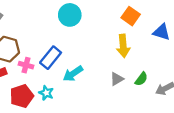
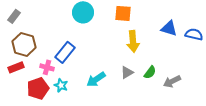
orange square: (131, 16) -> (123, 13), moved, turned -30
pink cross: (26, 65) -> (47, 67), moved
cyan arrow: (73, 74) -> (96, 79), moved

